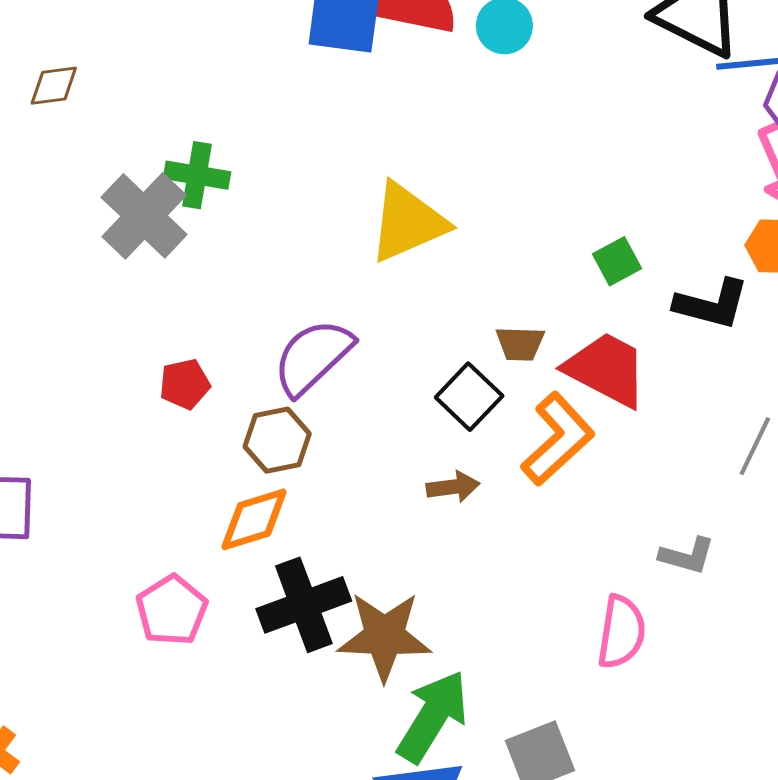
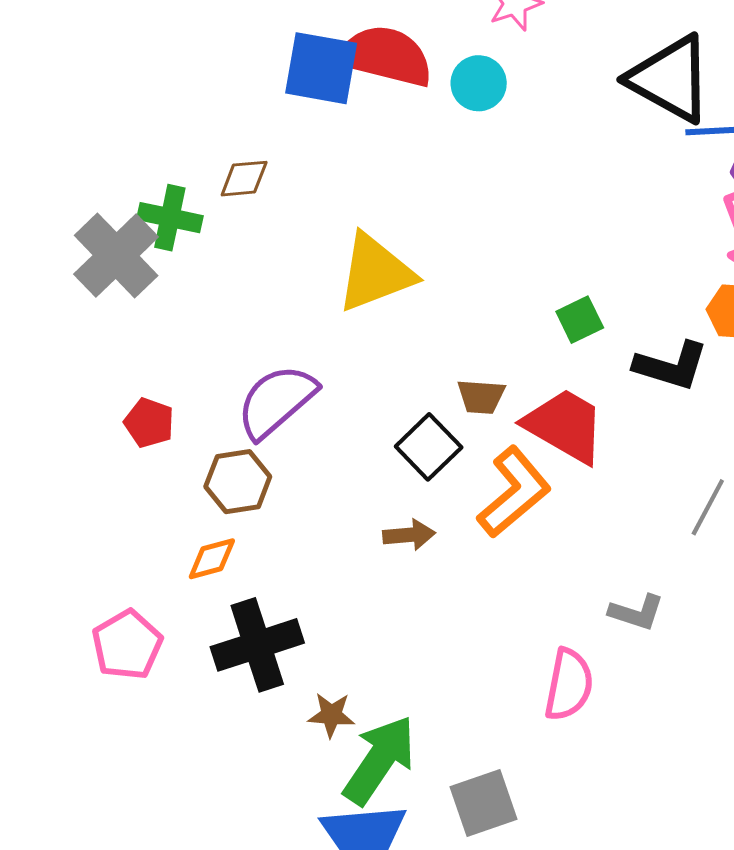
brown diamond: (54, 86) -> (244, 179), moved
red pentagon: (185, 384) -> (149, 423), turned 30
orange diamond: (254, 519) -> (212, 559), size x0.7
brown star: (384, 636) -> (331, 715), moved, size x0.5

